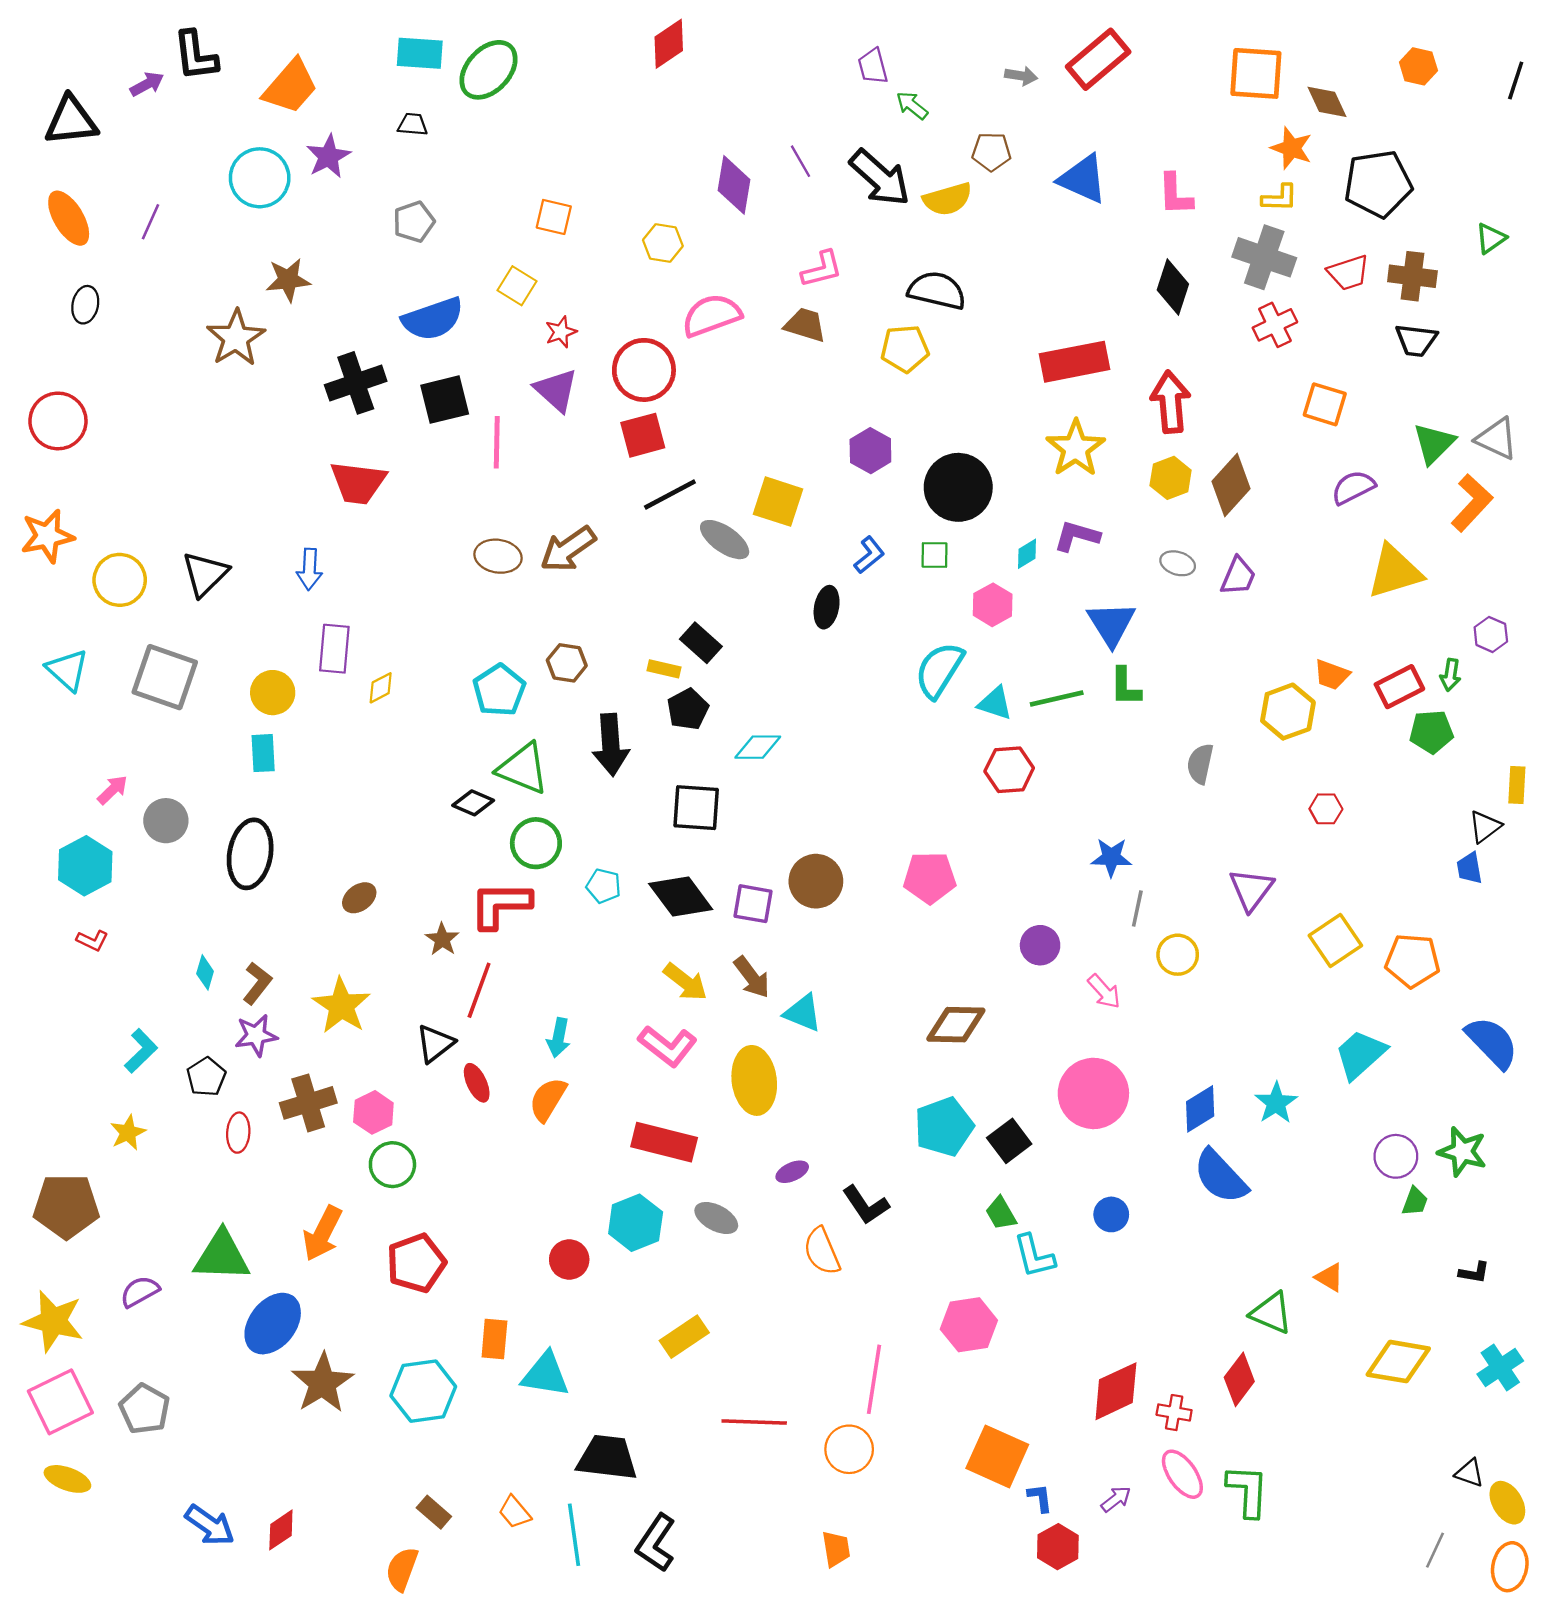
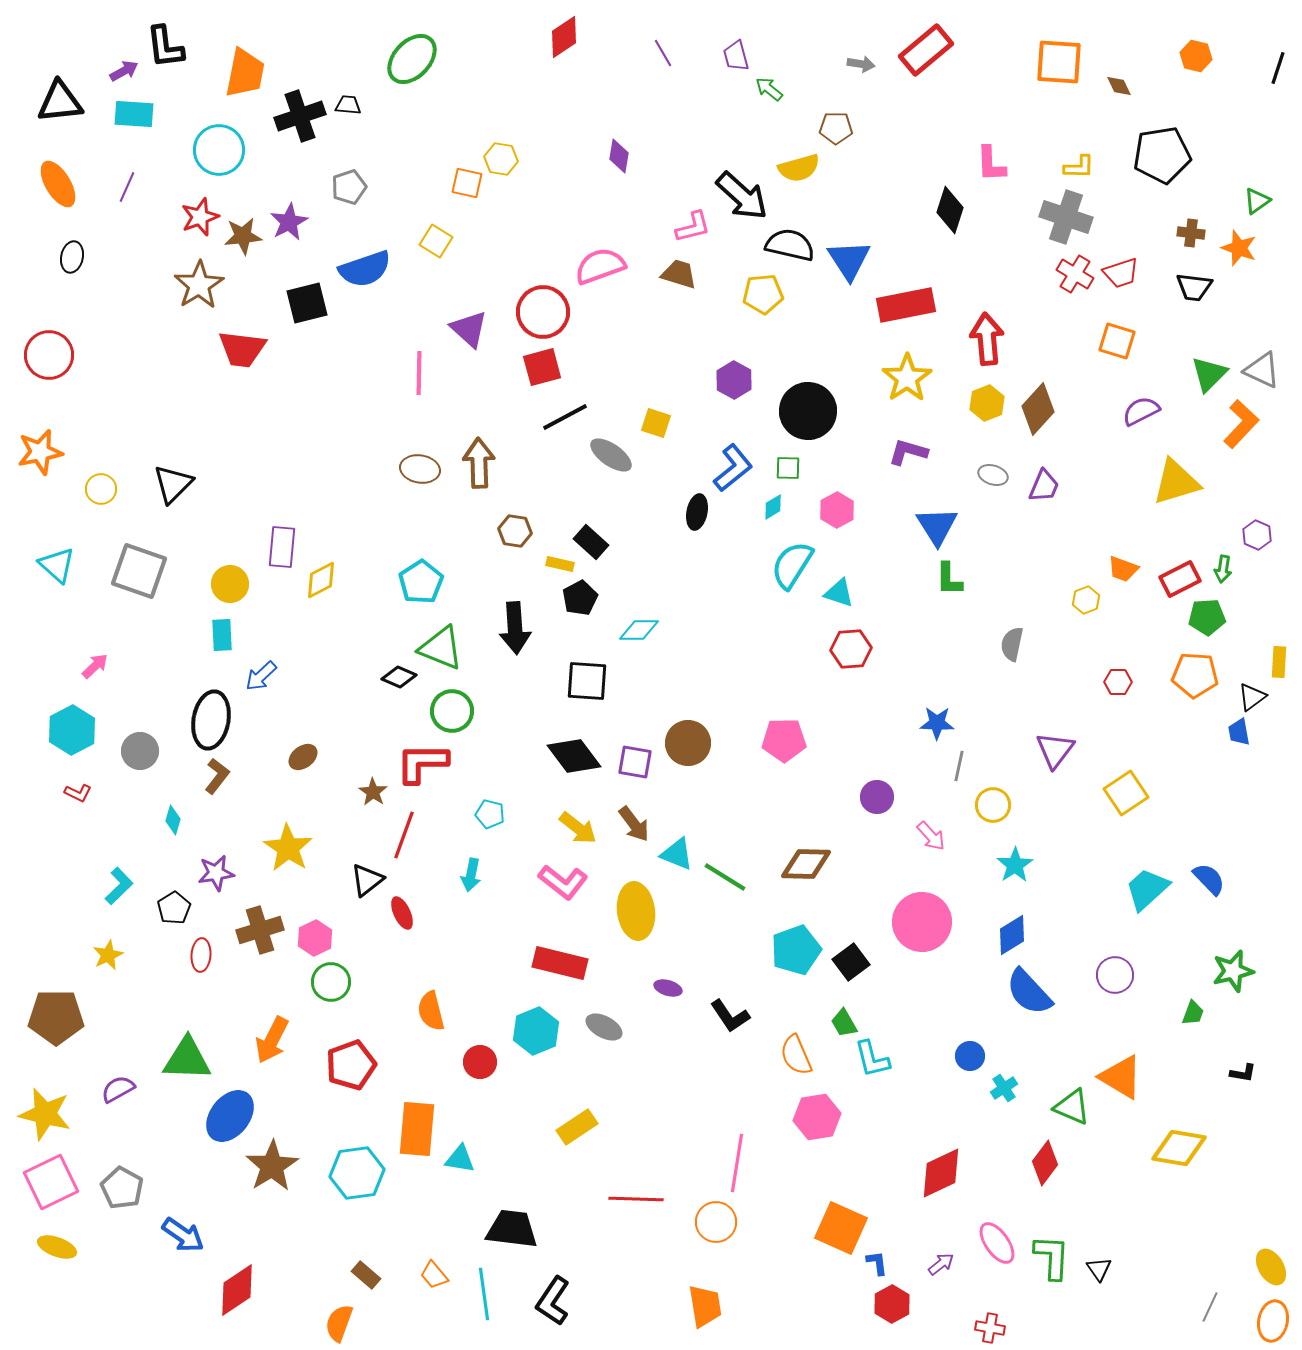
cyan rectangle: (420, 53) -> (134, 114), moved
orange trapezoid: (290, 86) -> (245, 73), turned -30
brown diamond: (1327, 102) -> (1119, 86), size x0.7
orange star: (1292, 148) -> (1239, 248), moved
purple star: (328, 156) -> (289, 222), moved
purple line: (800, 161) -> (663, 53), moved
black arrow: (880, 178) -> (742, 196), moved
blue triangle: (1083, 179) -> (849, 260), moved, turned 33
purple diamond: (734, 185) -> (619, 156), size x0.7
yellow hexagon: (663, 243) -> (501, 159), moved
red trapezoid: (1348, 273) -> (1121, 273), moved
brown cross: (1412, 276) -> (1191, 233), size x0.7
black diamond: (1173, 287) -> (950, 210), moved
red cross: (1275, 325) -> (1075, 274), turned -33
red star: (561, 332) -> (200, 217), moved, size x1.4
black cross: (356, 383) -> (300, 116), moved
black square: (445, 400) -> (307, 303), moved
red trapezoid: (358, 483) -> (242, 349), moved
yellow square: (778, 502) -> (656, 423), size x0.7
brown arrow: (568, 549) -> (479, 463), turned 123
cyan diamond: (1027, 554) -> (773, 507), moved
blue L-shape: (869, 555) -> (733, 468), size x1.5
blue arrow: (309, 569) -> (261, 676), moved, turned 44
yellow circle: (120, 580) -> (101, 489), size x0.7
brown hexagon: (567, 663) -> (515, 531), moved
yellow diamond: (381, 688) -> (321, 580), size x1.4
green line: (1057, 698) -> (725, 877), moved, turned 45
yellow hexagon: (1288, 712) -> (1086, 600), size x0.6
gray circle: (166, 821) -> (140, 751), moved
cyan pentagon: (604, 886) -> (490, 814), moved
orange pentagon: (1412, 961) -> (1195, 675), moved
brown L-shape: (257, 983) -> (217, 776), moved
blue semicircle: (1492, 1042) -> (1209, 879), moved, size x0.7
orange semicircle: (548, 1099) -> (431, 1011), moved, turned -45
cyan star: (1276, 1103) -> (1015, 865), moved
green star: (1462, 1152) -> (1233, 971), turned -30
purple circle: (1396, 1156) -> (1115, 975), moved
purple ellipse: (792, 1172) -> (668, 988), turned 40
blue circle: (1111, 1214) -> (970, 1056), moved
orange semicircle: (822, 1251) -> (796, 1055), moved
orange triangle: (1329, 1277) -> (1121, 1077), size x1.8
orange rectangle: (494, 1339) -> (417, 1129), size x1.6
cyan cross: (1500, 1367) -> (1004, 1088), moved, size x0.7
cyan triangle: (545, 1375) -> (460, 1159), size x0.7
red cross: (1174, 1413) -> (990, 1328), moved
black triangle: (1469, 1473) -> (1099, 1269), moved, turned 36
blue arrow: (210, 1525) -> (183, 1235), moved
red diamond: (281, 1530) -> (237, 1290), size x1.5
orange trapezoid: (836, 1549) -> (705, 1306), size x1.4

